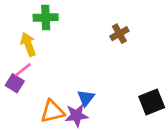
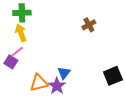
green cross: (46, 17) -> (22, 13), moved
purple star: (77, 115) -> (57, 86), turned -30

